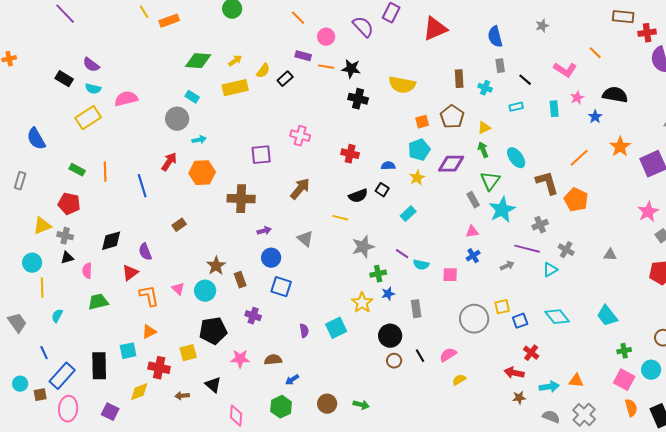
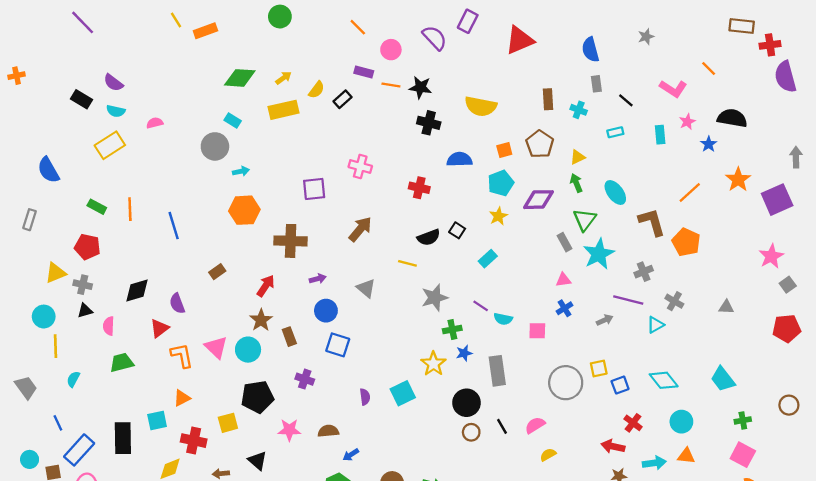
pink semicircle: (126, 99) -> (155, 123), size x0.6
red arrow: (169, 162) -> (266, 286), moved
blue semicircle: (388, 166) -> (459, 159), moved, size x1.5
pink triangle: (178, 289) -> (216, 347), size x1.5
gray rectangle: (416, 309) -> (497, 371), size x1.4
cyan circle: (651, 370) -> (681, 422), moved

